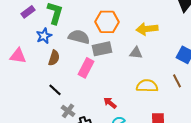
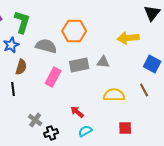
yellow arrow: (147, 29) -> (128, 38), moved
gray rectangle: (102, 49) -> (79, 65), moved
black line: (55, 90) -> (13, 89), moved, turned 40

